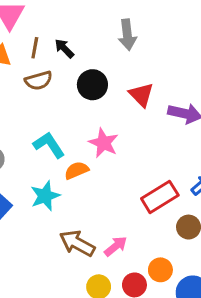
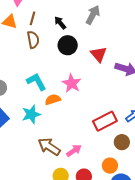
gray arrow: (127, 35) -> (93, 15), turned -150
black arrow: (64, 48) -> (60, 23), moved
brown semicircle: (38, 81) -> (33, 40), turned -90
orange circle: (160, 270) -> (110, 166), moved

